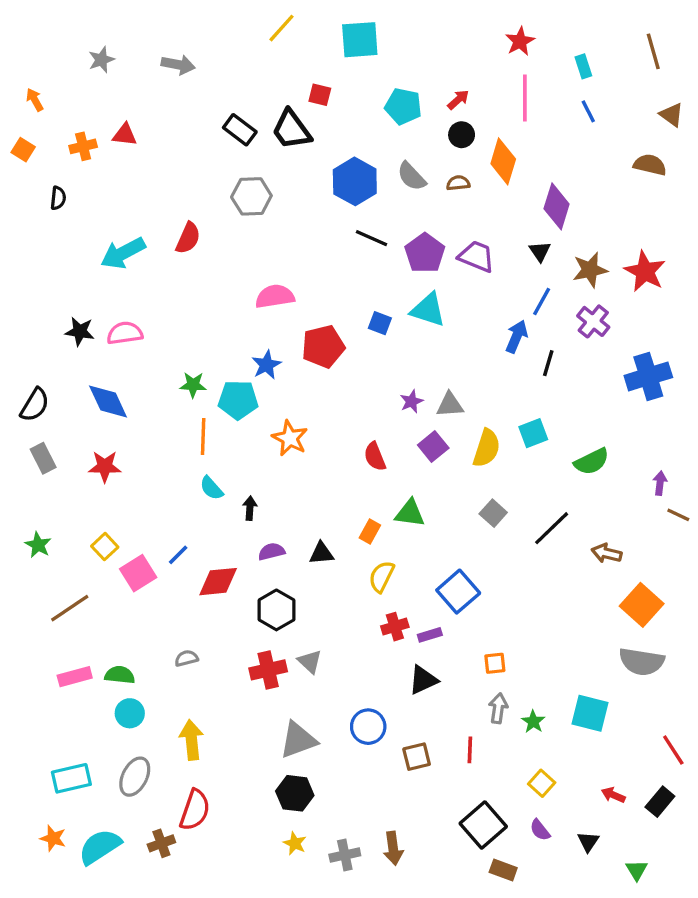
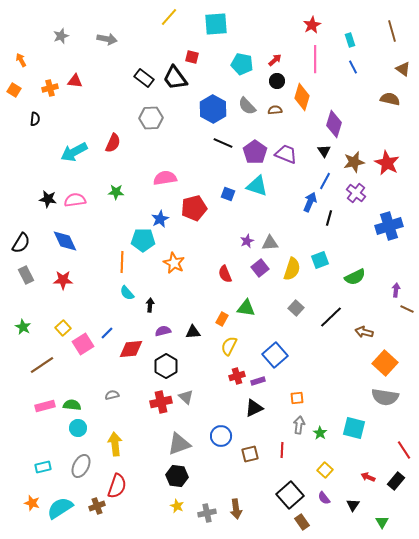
green star: (193, 385) -> (116, 192), moved
cyan rectangle: (71, 778) -> (43, 467), size x0.7
brown rectangle: (503, 870) -> (302, 522), turned 35

